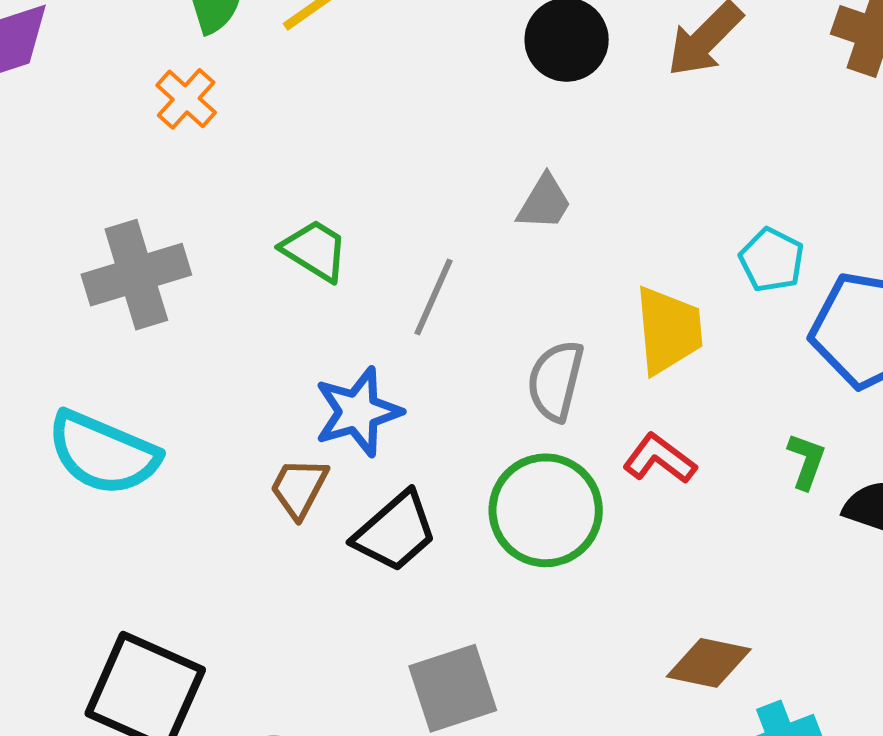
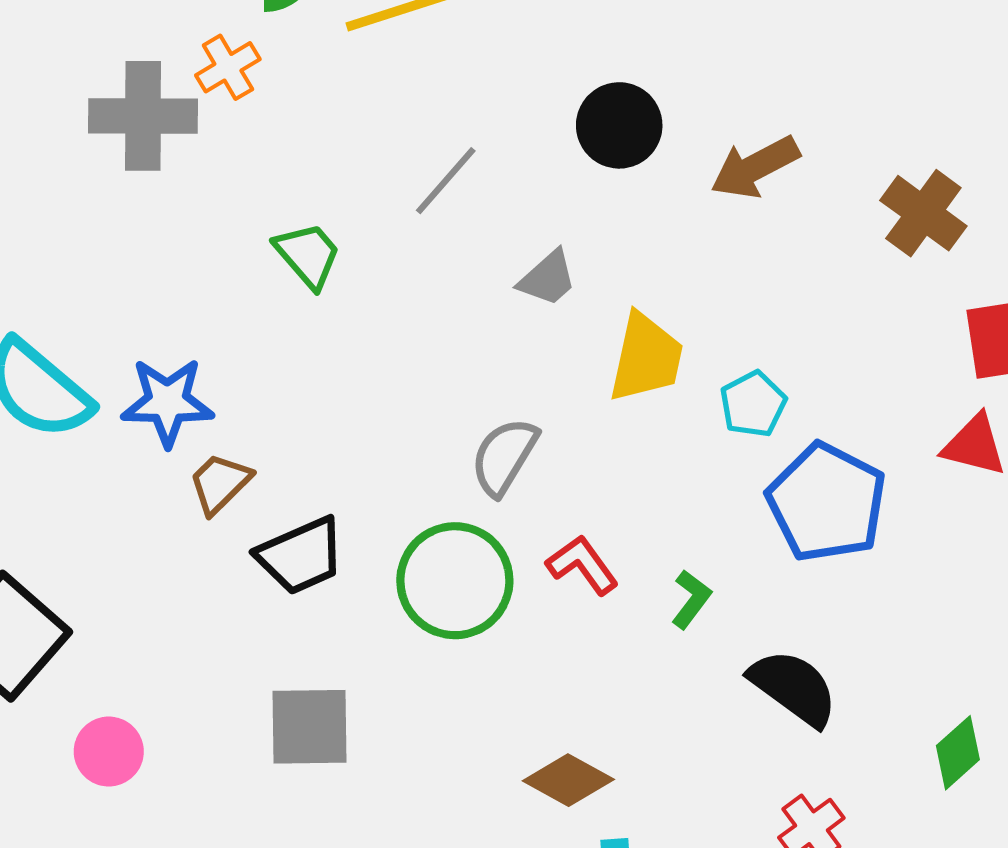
gray cross: (136, 275) -> (143, 116), moved
gray line: (433, 297) -> (446, 181), moved
yellow trapezoid: (668, 330) -> (646, 358), moved
blue star: (358, 412) -> (167, 402), moved
green L-shape: (806, 461) -> (691, 599), moved

